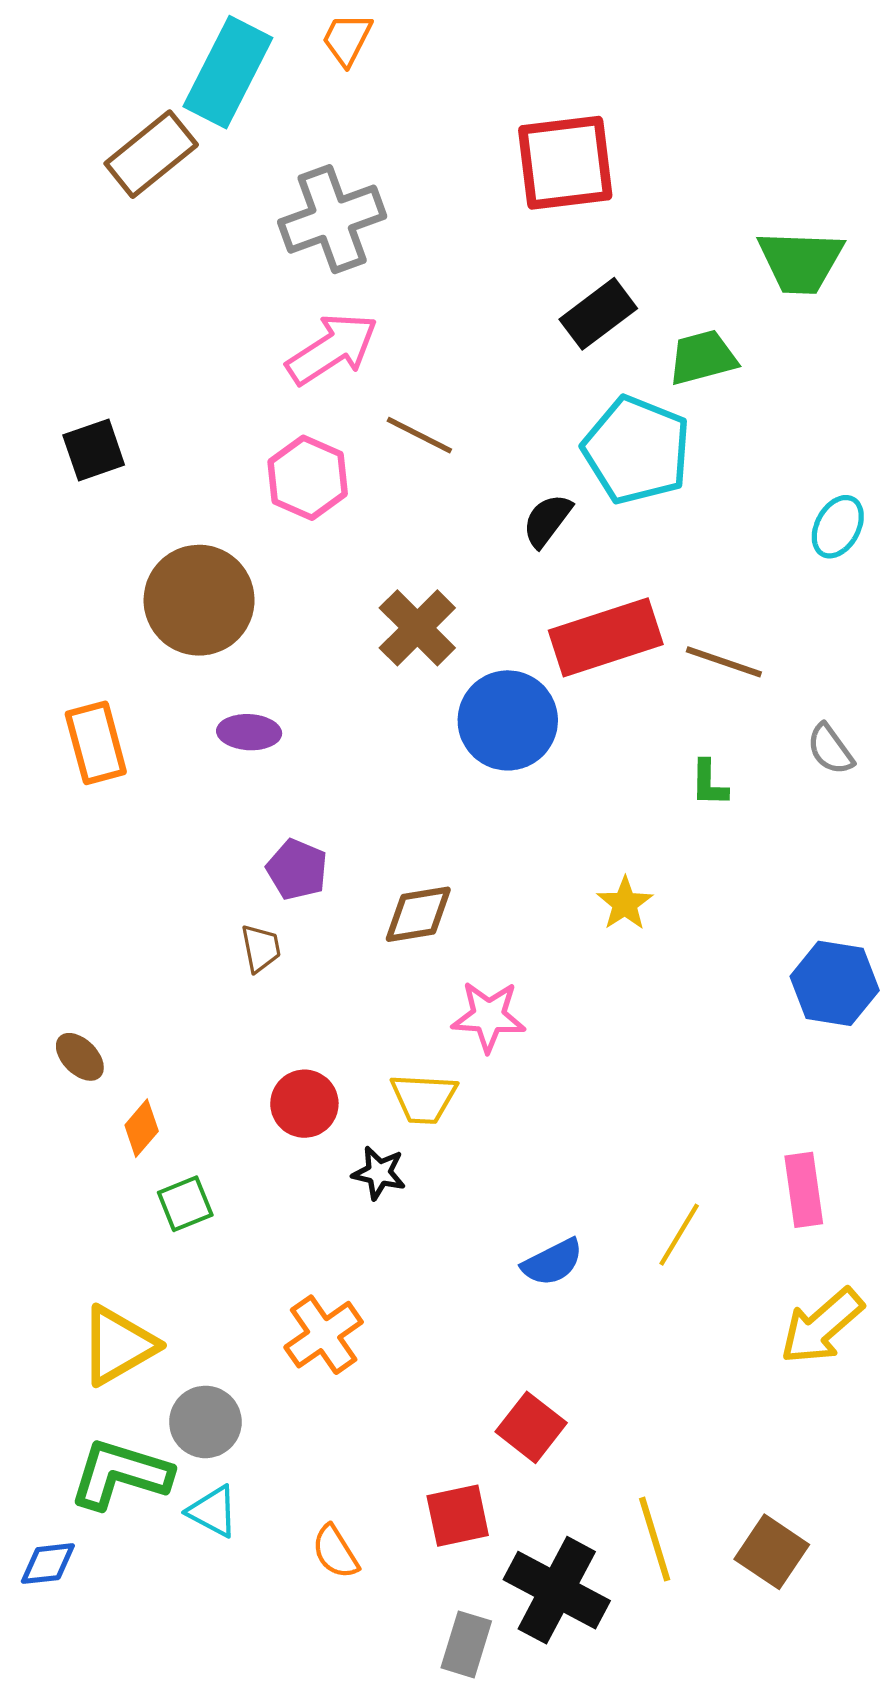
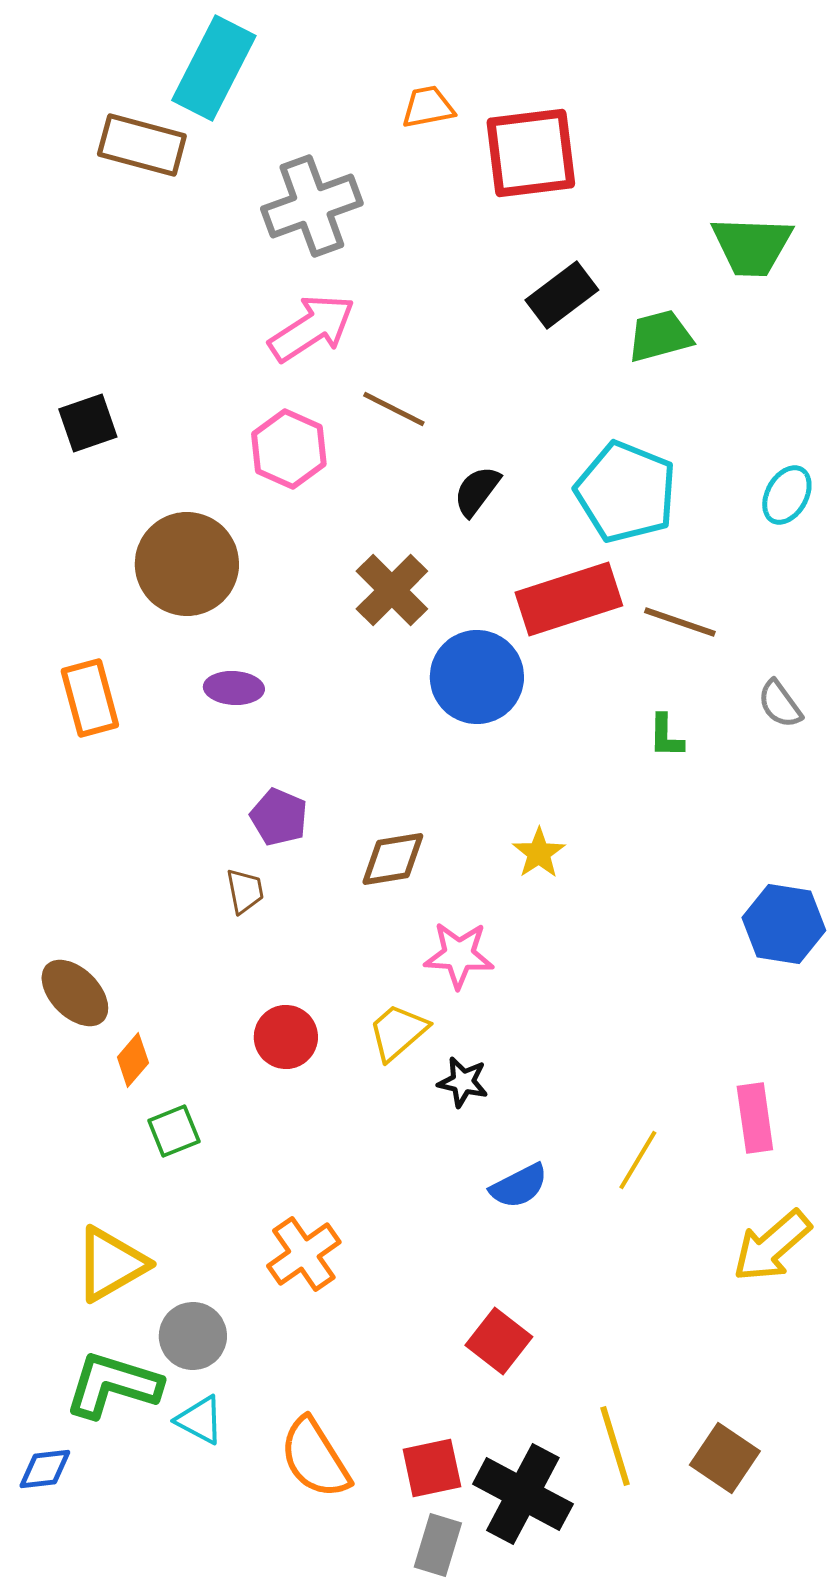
orange trapezoid: (347, 39) -> (428, 107), moved, turned 52
brown rectangle: (151, 154) -> (142, 145), turned 54
cyan pentagon: (637, 450) -> (626, 492), moved
black semicircle: (547, 520) -> (477, 491), moved
yellow star: (625, 904) -> (539, 853), moved
brown ellipse: (80, 1057) -> (75, 993), size x1.5
yellow trapezoid: (424, 1098) -> (398, 1032), turned 136
black star: (379, 1173) -> (463, 1082), moved
red square: (458, 1516) -> (432, 1468), moved
orange semicircle: (335, 1552) -> (315, 1458), size x1.6

